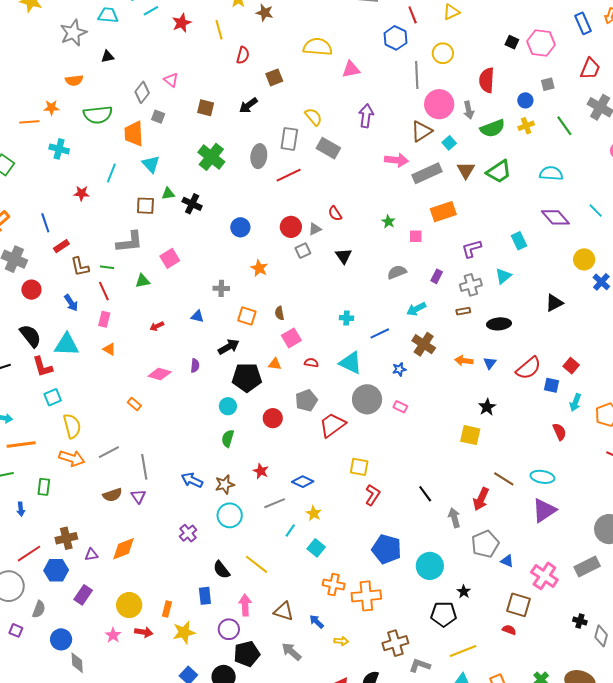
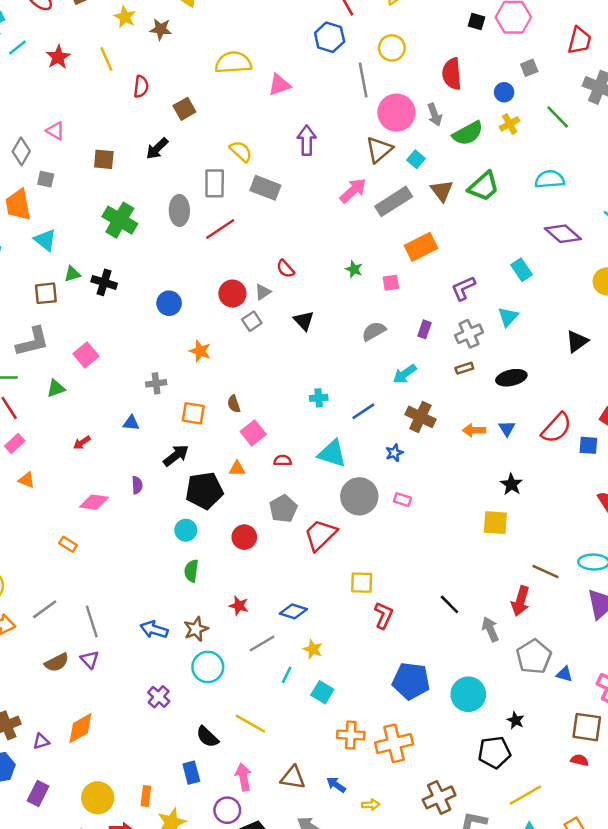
pink arrow: (396, 160) -> (353, 191), turned -40
pink rectangle: (104, 319) -> (15, 443), turned 42

